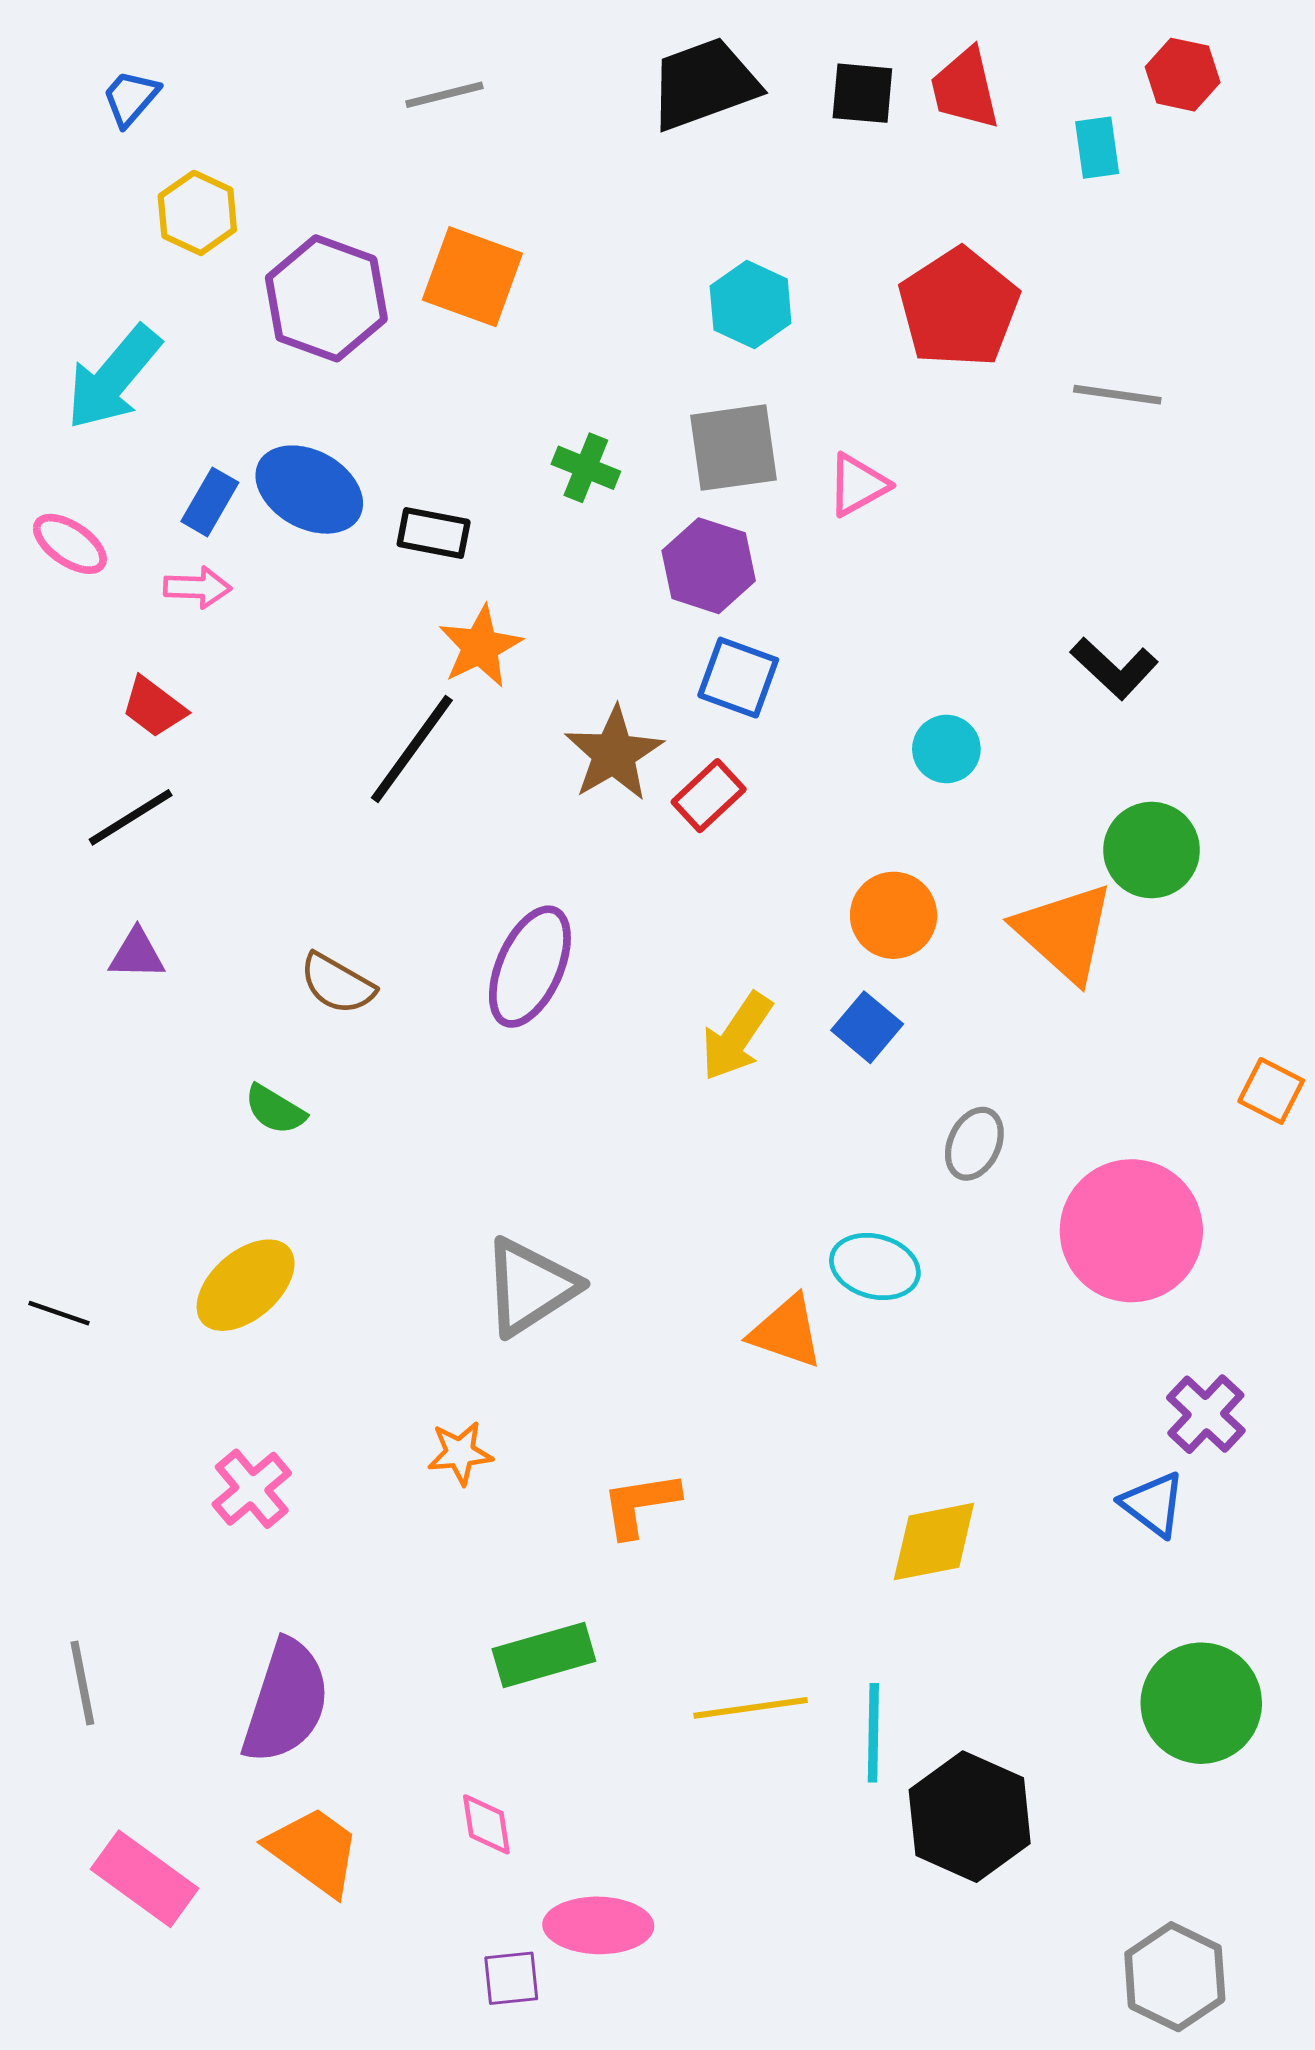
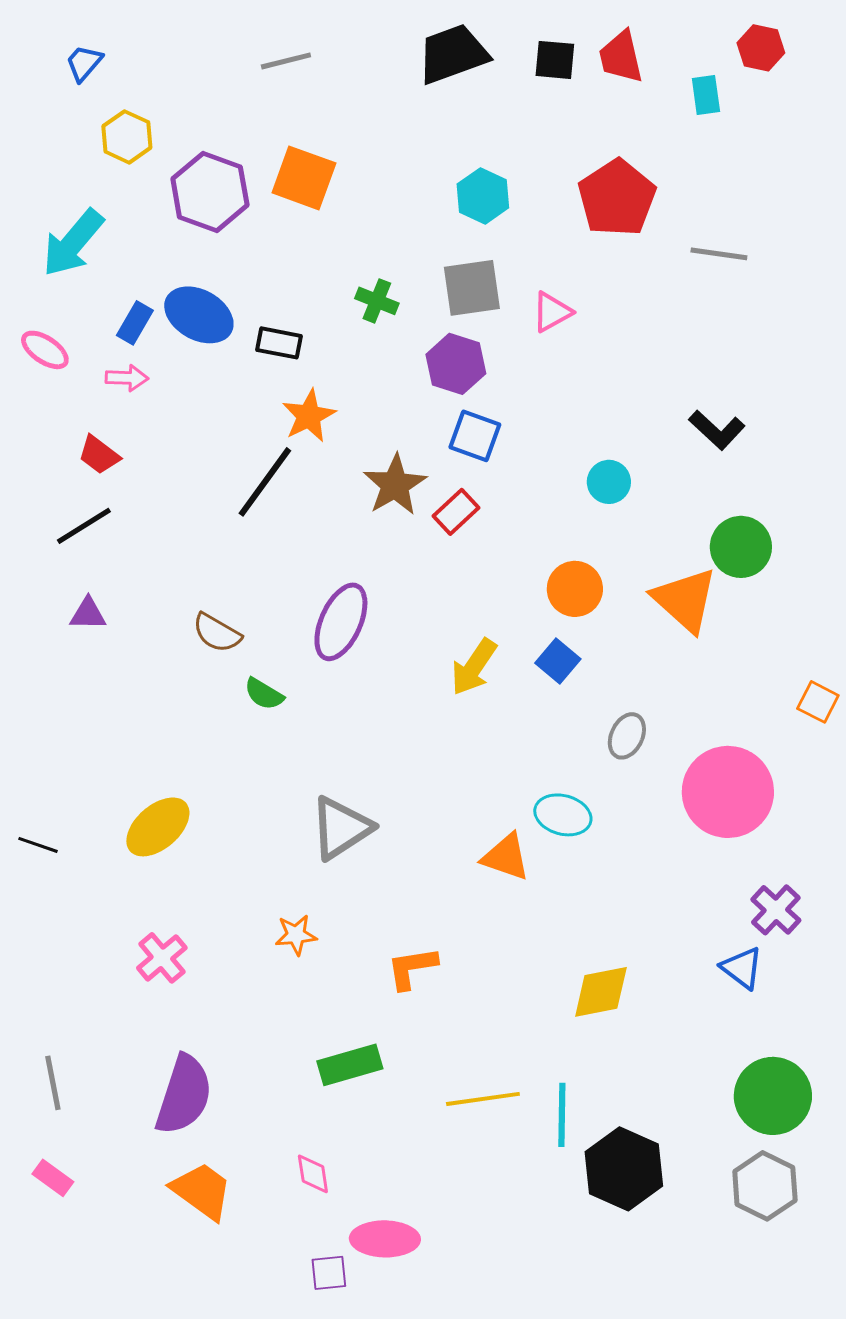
green semicircle: (275, 1110) -> (264, 694), moved
pink rectangle: (145, 1879) -> (53, 1178), moved, size x0.6
gray hexagon: (1175, 1977) -> (765, 1186), moved

